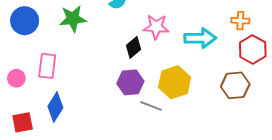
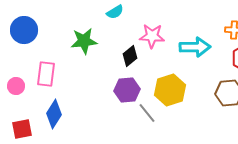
green star: (73, 19) -> (84, 41), moved
gray line: (151, 106) -> (147, 113), turned 30

